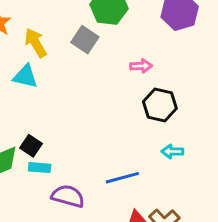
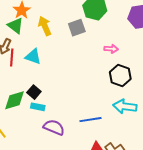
gray square: (85, 40) -> (77, 28), turned 30
cyan triangle: (25, 76) -> (33, 57), moved
cyan arrow: (172, 152) -> (125, 106), size x1.6

